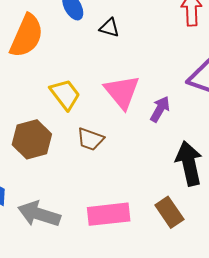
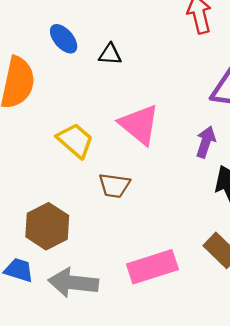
purple arrow: (160, 109) -> (206, 142), moved
brown hexagon: (32, 139) -> (47, 226), moved

